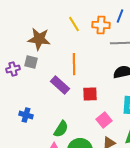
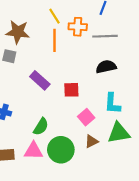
orange cross: (101, 25) -> (78, 27), moved
orange line: (74, 64) -> (55, 40), moved

